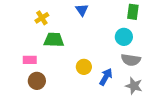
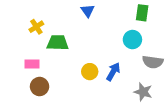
yellow cross: (42, 18) -> (36, 27), moved
gray semicircle: (131, 60) -> (153, 62), moved
blue arrow: (106, 77) -> (113, 72), moved

